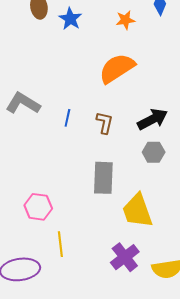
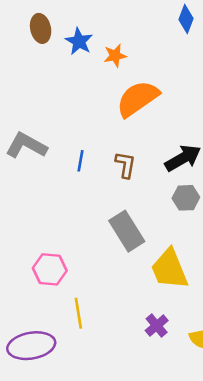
orange star: (125, 20) -> (115, 56), moved
gray rectangle: (103, 178) -> (127, 231), turned -32
purple cross: (125, 257) -> (157, 326), size x0.7

